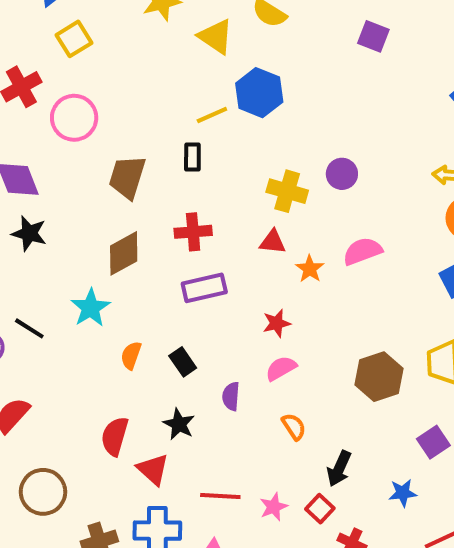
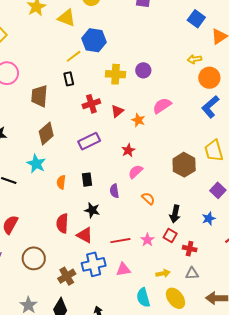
yellow cross: (287, 191) -> (116, 74), moved
red cross: (193, 232) -> (91, 104), moved
red triangle: (273, 242) -> (117, 111), turned -32
black rectangle: (183, 362) -> (87, 180), turned 40

